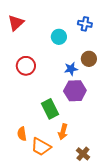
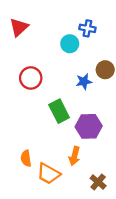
blue cross: (85, 24) -> (87, 28), moved
purple hexagon: (75, 91) -> (89, 126), moved
green rectangle: (50, 109) -> (59, 111), moved

